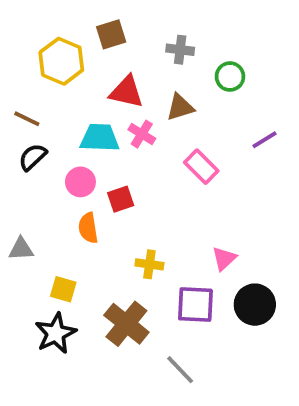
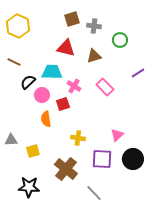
brown square: (111, 34) -> (72, 19), moved
yellow hexagon: (61, 61) -> (18, 26), moved
pink cross: (142, 134) -> (74, 86), moved
black semicircle: (33, 157) -> (28, 82), moved
gray triangle: (21, 249) -> (11, 140), moved
yellow square: (63, 289) -> (33, 151), turned -32
black star: (56, 333) -> (29, 187), moved, turned 30

